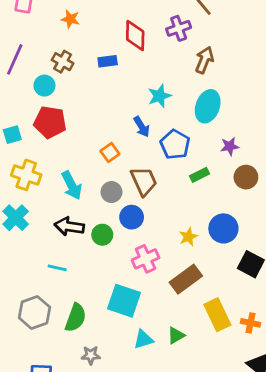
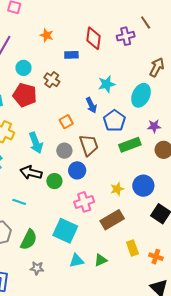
orange star: (70, 19) -> (47, 35), moved
brown arrow: (204, 60) -> (157, 67), moved
brown cross: (63, 62) -> (52, 80), moved
green rectangle: (199, 175) -> (130, 145), size x1.5
yellow rectangle: (217, 315) -> (132, 248), size x0.7

